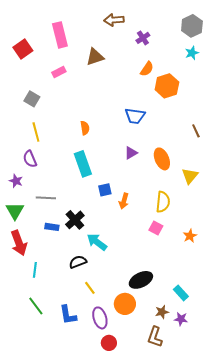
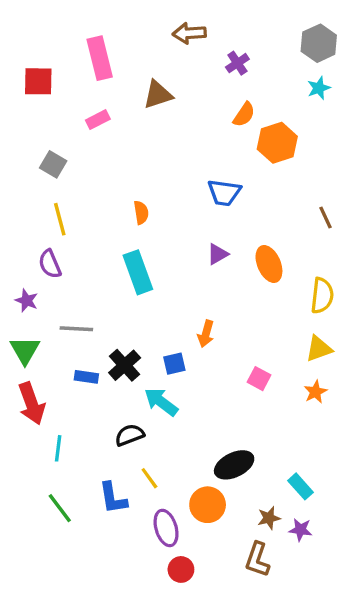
red square: (23, 49) -> (38, 81), turned 36
yellow triangle: (190, 176) -> (319, 349), moved, turned 30
blue square: (105, 190) -> (174, 364), moved
yellow semicircle: (163, 202) -> (322, 296), moved
blue L-shape: (68, 315) -> (113, 498), moved

